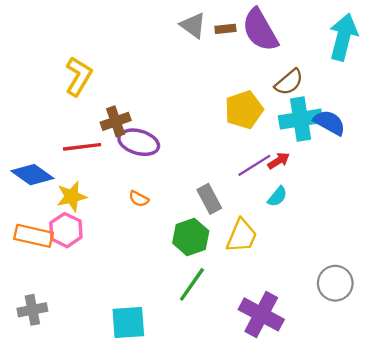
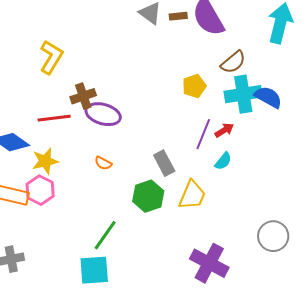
yellow pentagon: (244, 110) -> (194, 86), size x0.7
purple line: (254, 165) -> (203, 134), turned -36
green line: (192, 284) -> (105, 235), moved

